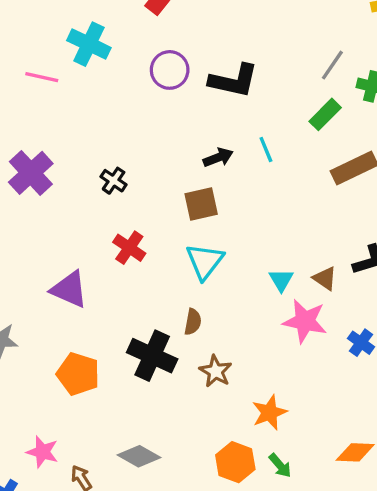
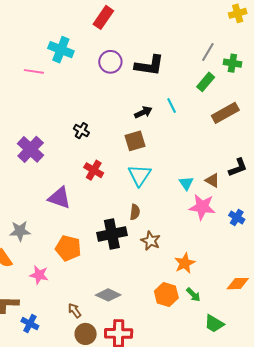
purple cross: (31, 173) -> (31, 149), moved
black cross: (152, 356) -> (112, 234), turned -32
pink star: (42, 452) -> (39, 275), moved

